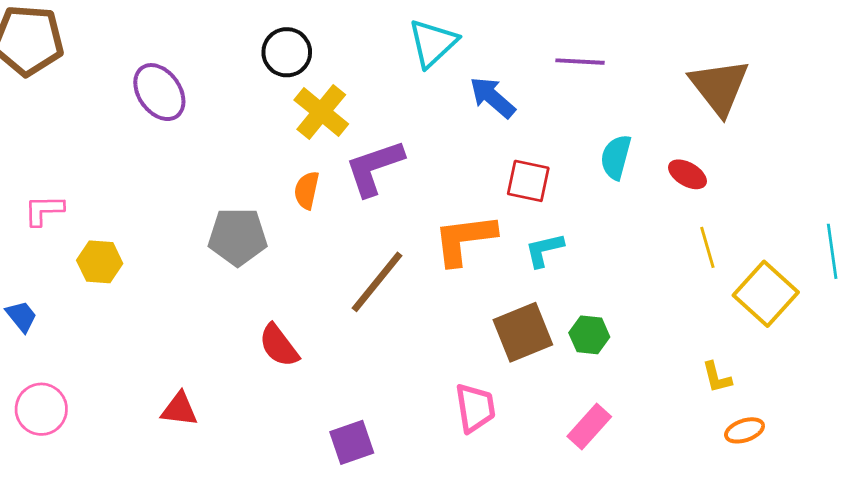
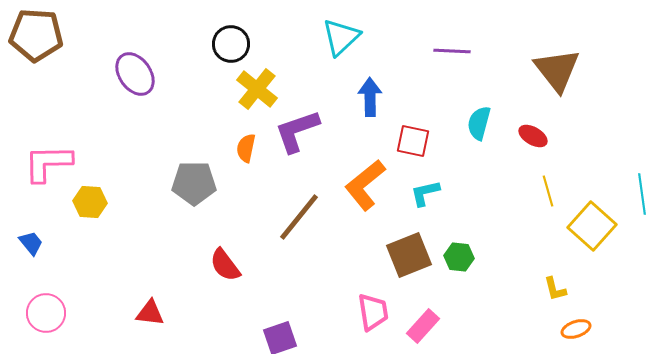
blue arrow: (492, 97) -> (370, 97), moved, turned 48
pink L-shape: (44, 210) -> (48, 163), size x1.6
orange L-shape: (465, 239) -> (365, 185), turned -32
pink rectangle: (589, 426) -> (423, 326), moved

